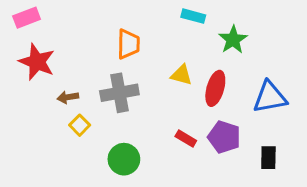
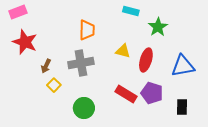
brown arrow: (68, 97) -> (46, 66), turned -56
red rectangle: (186, 138) -> (126, 94), size x1.5

